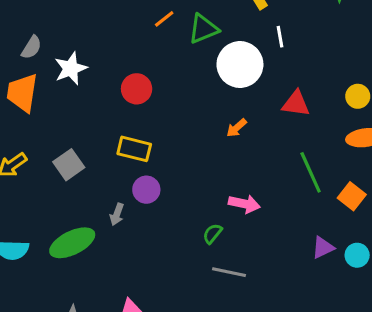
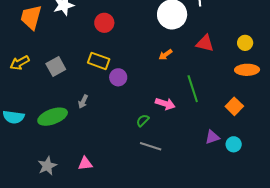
green line: (311, 172) -> (193, 89), moved
purple circle: (146, 190) -> (118, 77), moved

